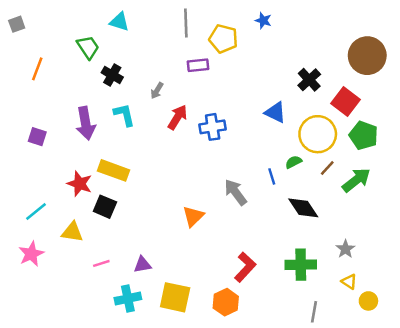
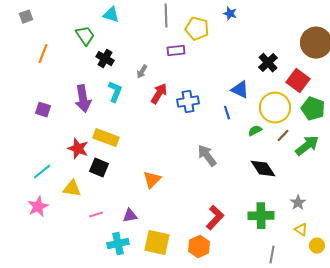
cyan L-shape: (124, 115) -> (115, 92), turned 35
blue line: (272, 176) -> (227, 113), moved
orange triangle: (193, 216) -> (152, 180), moved

